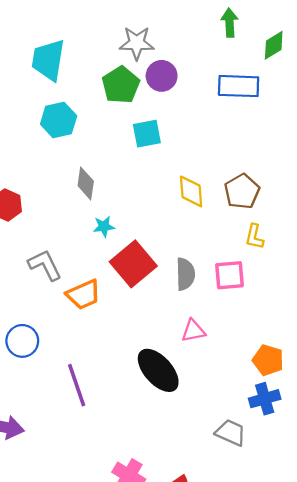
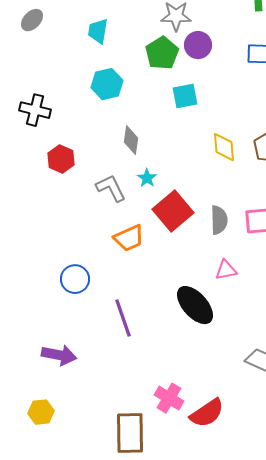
cyan trapezoid: (48, 60) -> (98, 31), size x0.7
cyan star: (104, 227) -> (147, 178), turned -30
gray L-shape: (45, 265) -> (111, 188), moved

